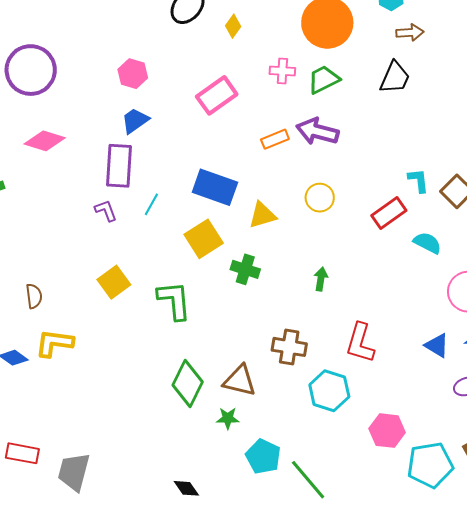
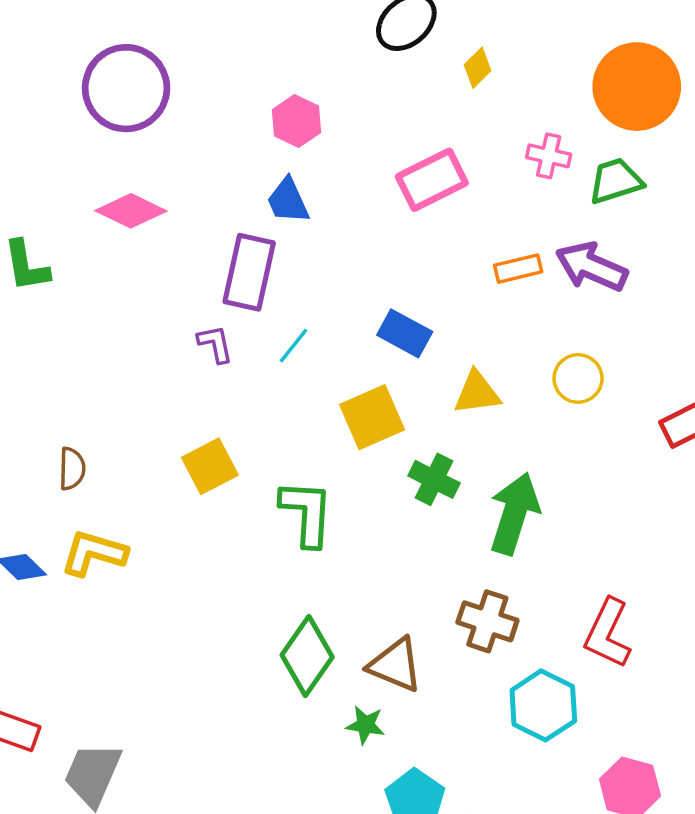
blue trapezoid: (135, 121) -> (288, 201), turned -88
blue rectangle: (215, 187) -> (405, 333), size x0.7
green arrow: (321, 279) -> (514, 514), moved, size x2.0

